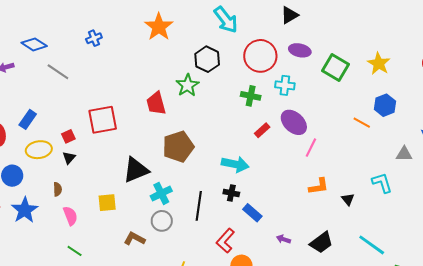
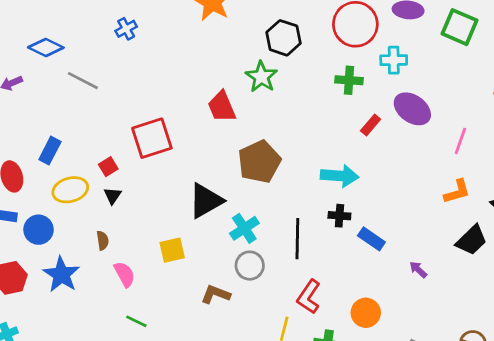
pink line: (311, 148) -> (460, 141), moved
purple arrow: (283, 239) -> (418, 270), turned 32
red L-shape: (225, 241) -> (309, 297), moved
black trapezoid: (321, 243) -> (472, 240), moved

